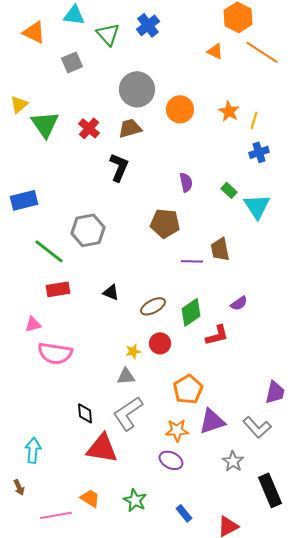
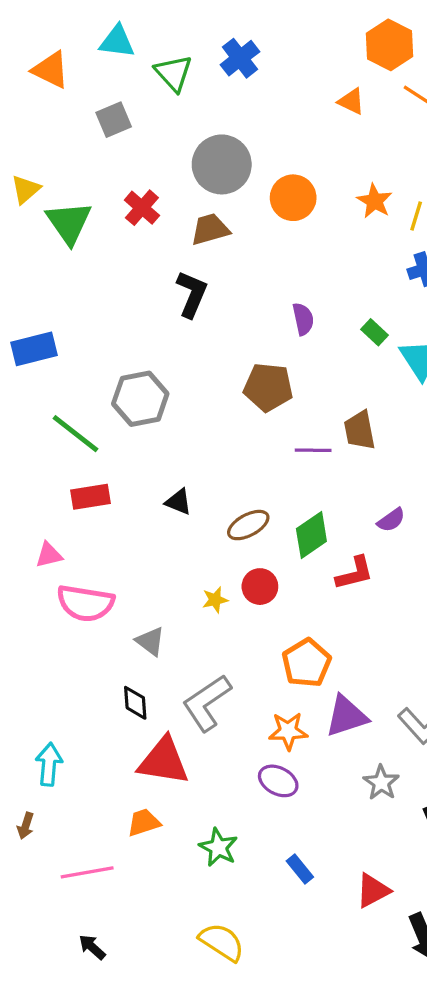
red cross: (89, 128) -> (142, 208), moved
gray triangle: (126, 376) -> (150, 641), moved, turned 42
brown arrow: (19, 487) -> (26, 826), turned 42
orange trapezoid: (90, 498) -> (144, 822), moved, turned -50

